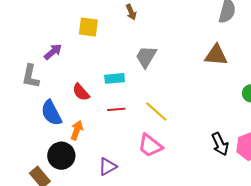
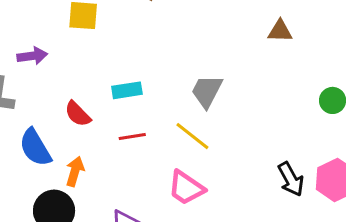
purple arrow: (53, 52) -> (32, 56), turned 36
brown triangle: (216, 55) -> (280, 31), moved, size x0.7
gray trapezoid: (146, 57) -> (207, 91), moved

